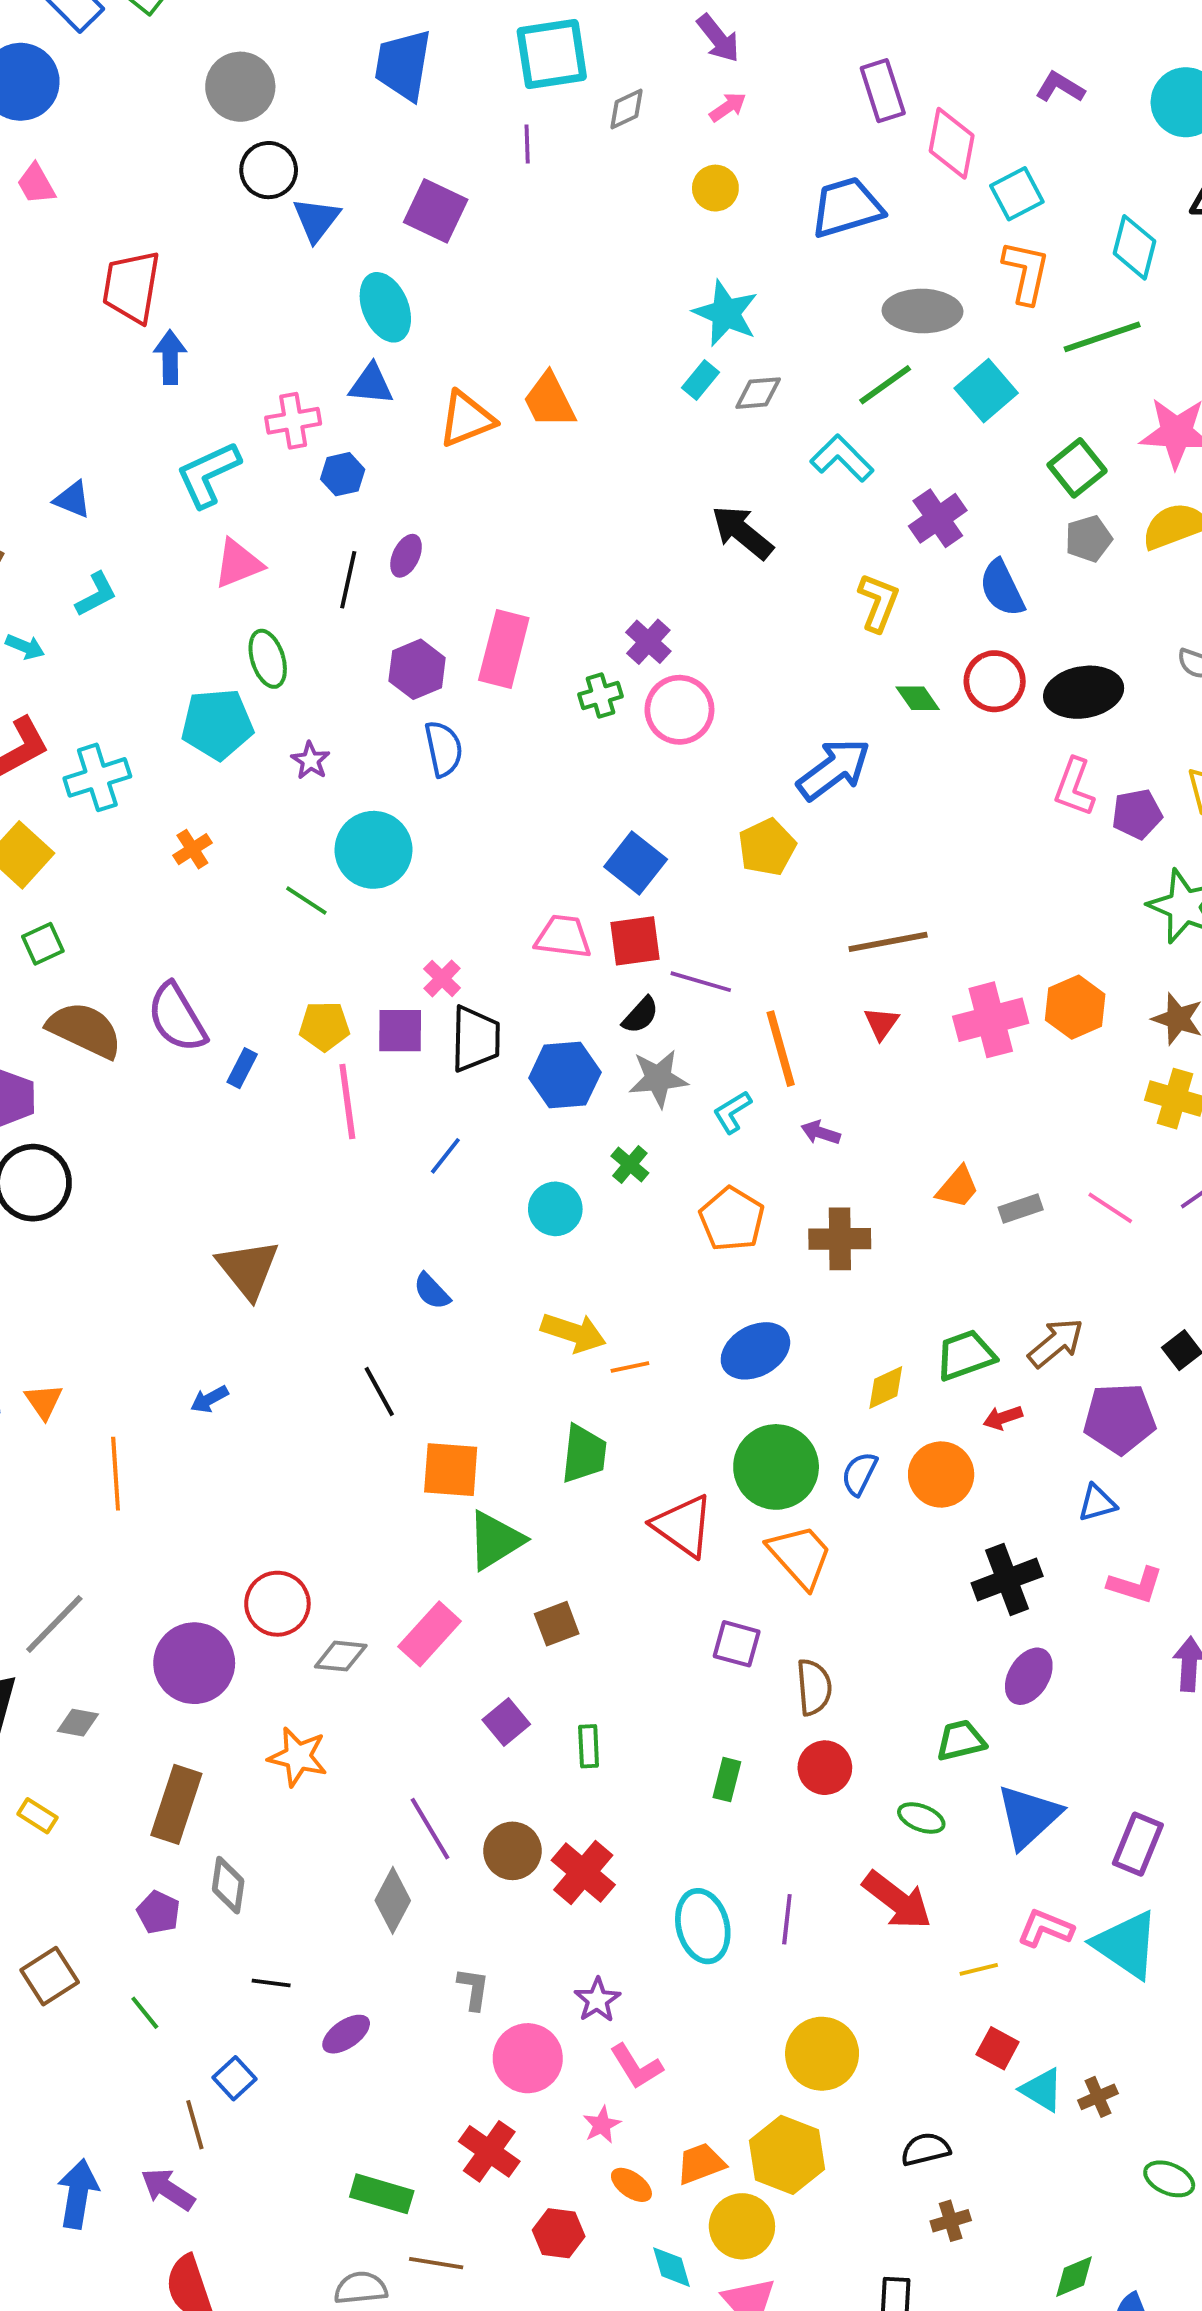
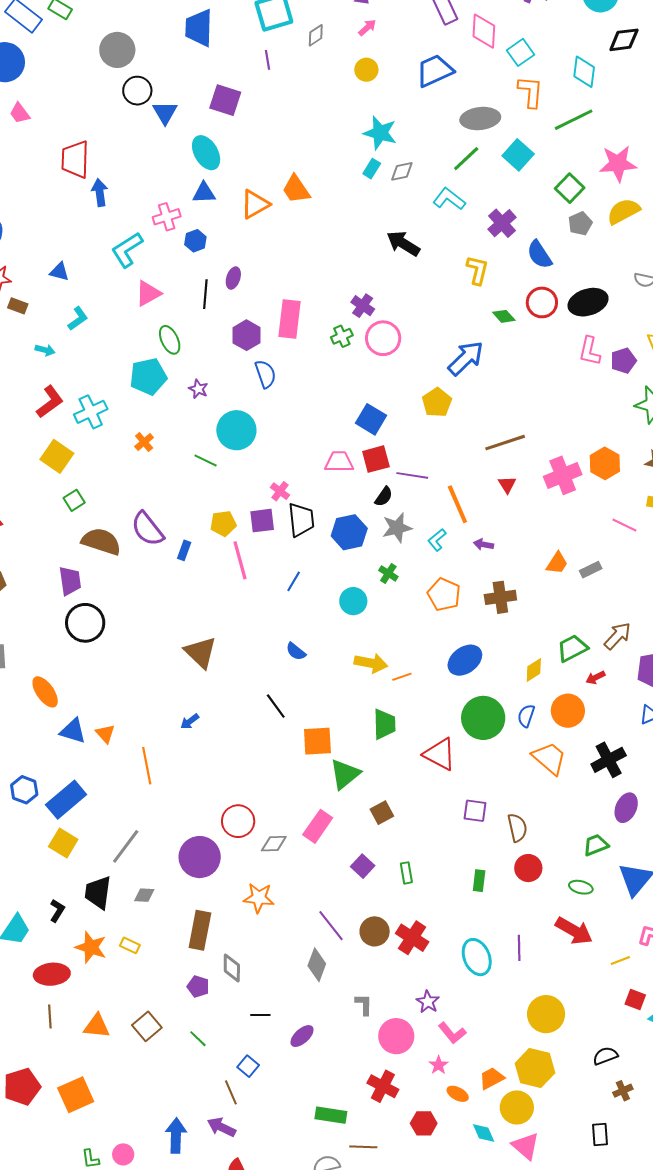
pink line: (1110, 1208) -> (624, 525), moved
orange trapezoid: (800, 1556) -> (549, 758), moved

